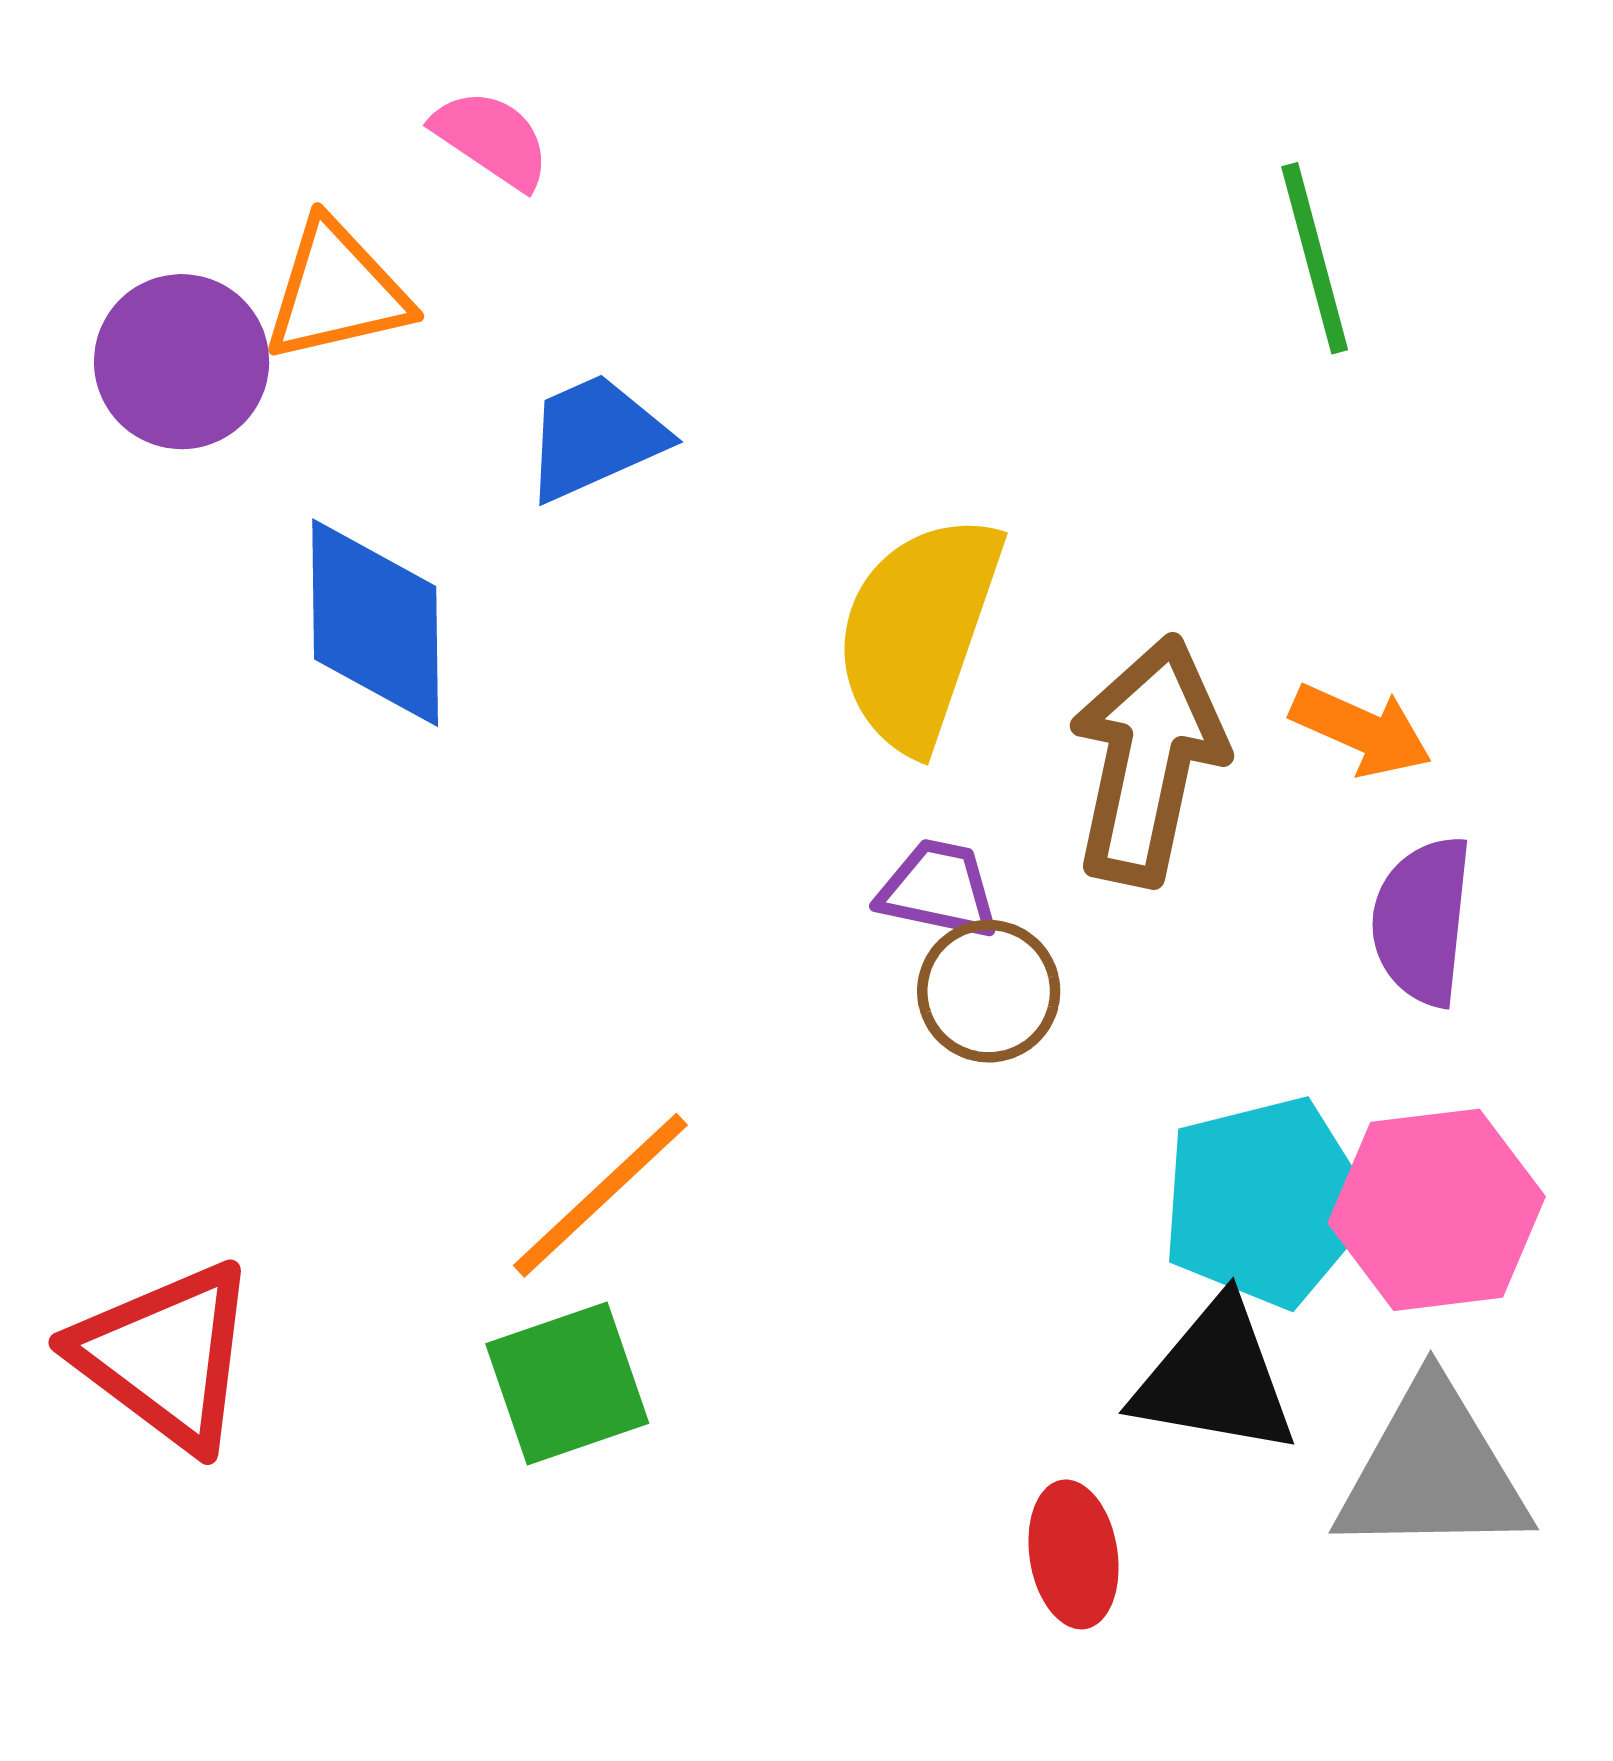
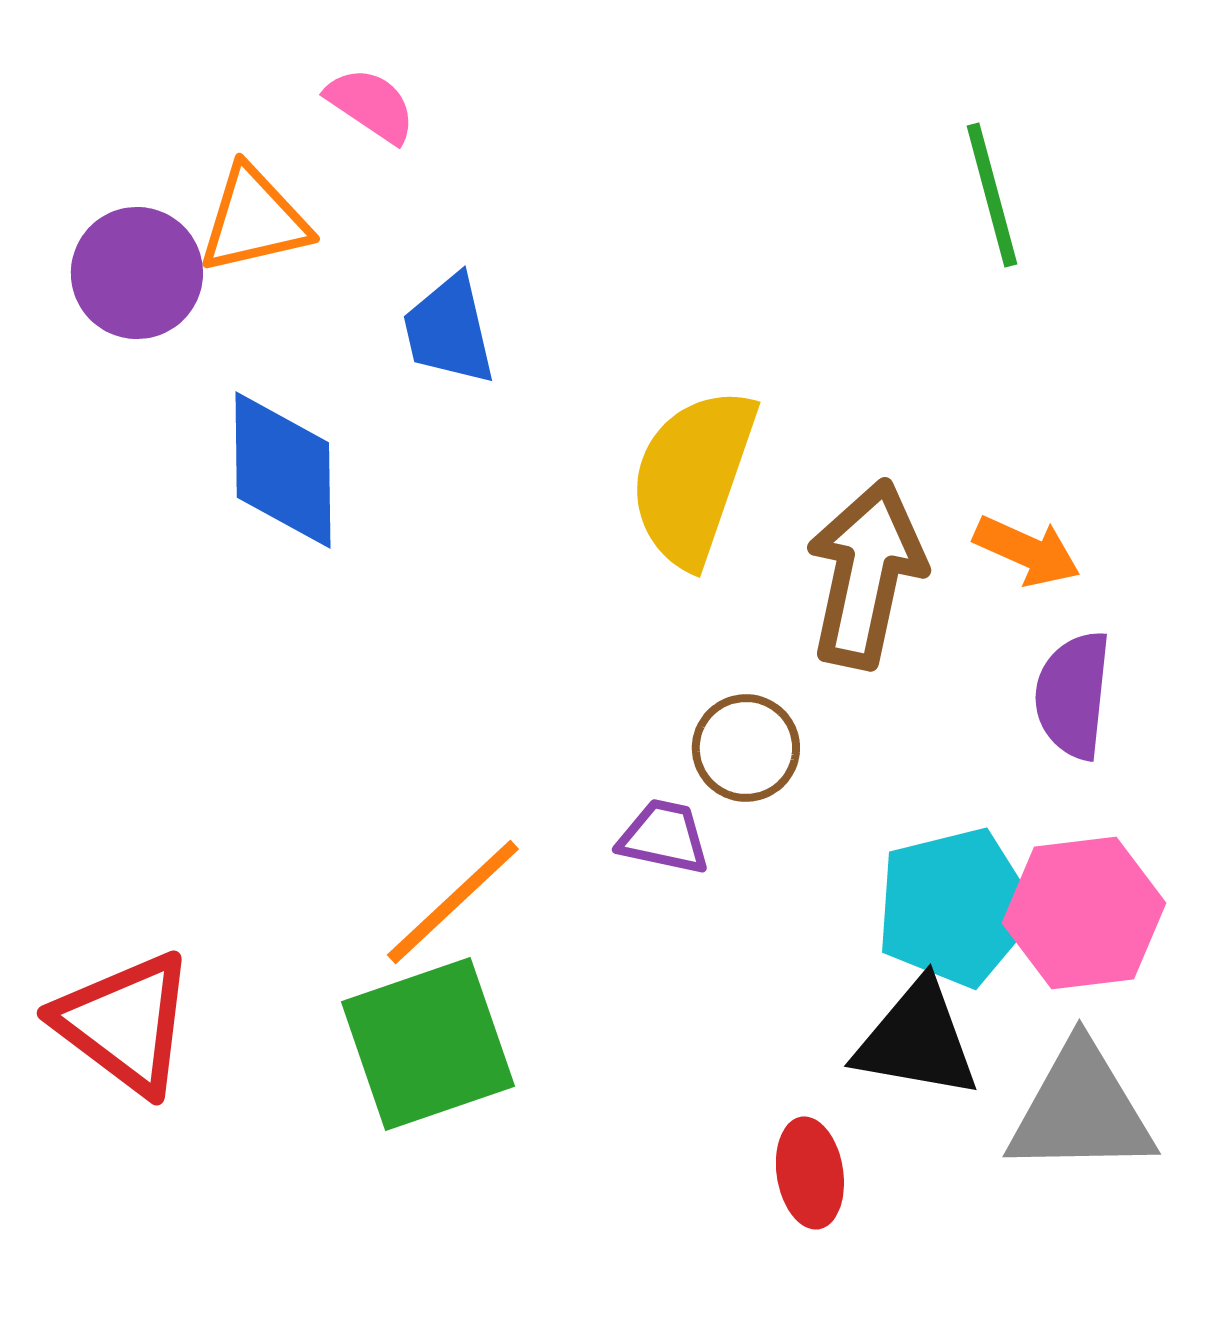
blue trapezoid: (595, 437) -> (449, 330), turned -79
purple trapezoid: (938, 889) -> (664, 837), moved
green square: (567, 1383) -> (428, 1044), size x1.4

